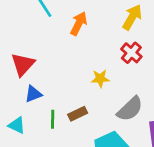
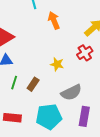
orange arrow: (79, 24) -> (54, 20), turned -66
brown rectangle: (78, 114) -> (33, 84), turned -48

